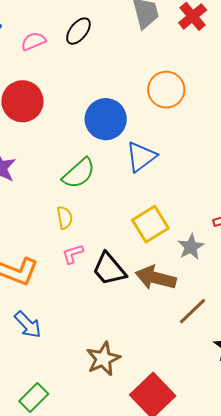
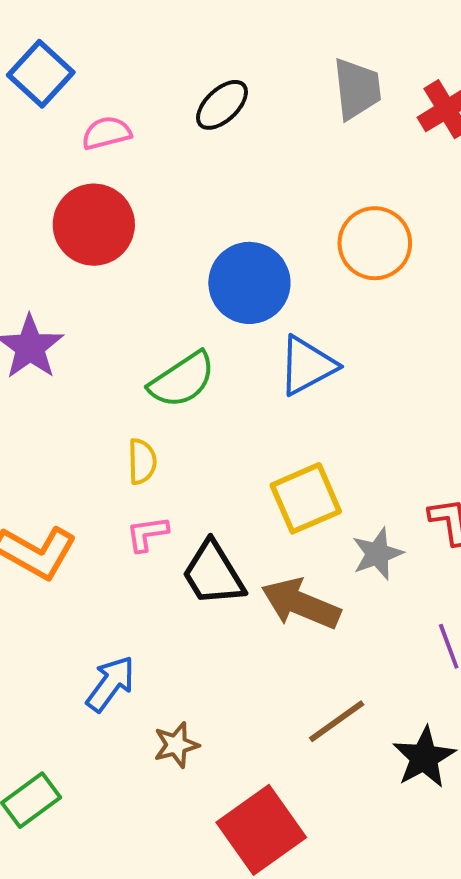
pink semicircle: (33, 41) -> (106, 133), moved
brown line: (193, 311) -> (337, 721), moved
blue arrow: (28, 325) -> (110, 684), moved, turned -108
brown star: (103, 359) -> (176, 745), size x0.7

